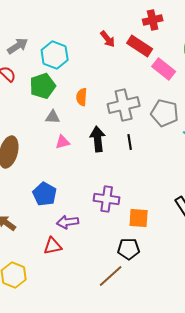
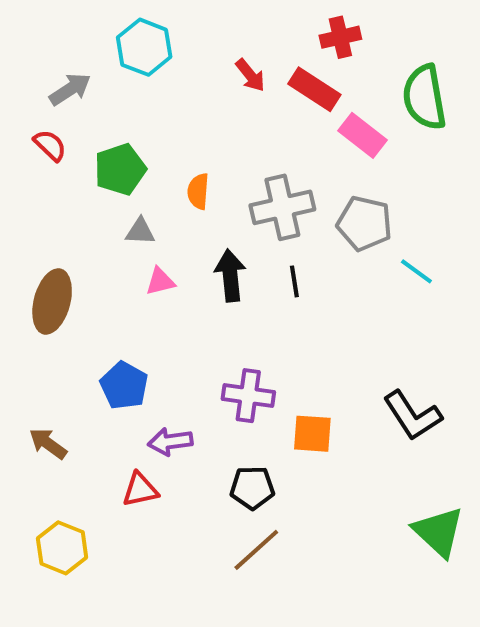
cyan hexagon: (55, 55) -> (144, 47), moved
black pentagon: (129, 249) -> (252, 488), moved

